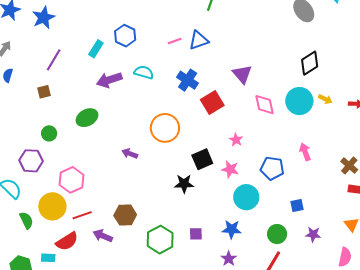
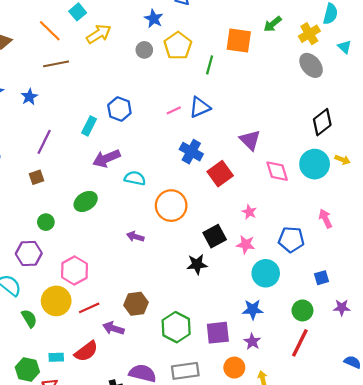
blue star: (44, 18) -> (29, 97), size x0.7
cyan semicircle: (144, 72) -> (135, 178), moved
purple square: (196, 234) -> (218, 333), moved, size x1.6
red semicircle: (67, 241) -> (86, 351), moved

